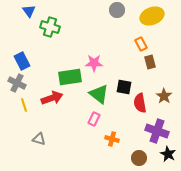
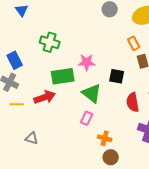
green cross: (50, 27) -> (50, 42), moved
black square: (124, 87) -> (117, 76), moved
yellow line: (24, 105) -> (17, 104), turned -72
brown circle: (139, 158) -> (111, 157), moved

